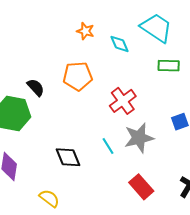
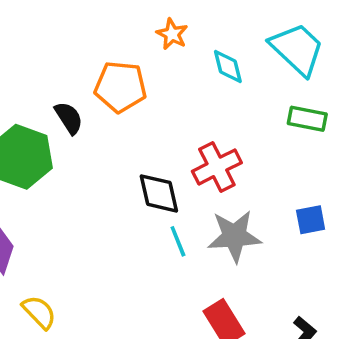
orange pentagon: (78, 76) -> (120, 87), moved
black diamond: (68, 157) -> (159, 193), moved
yellow semicircle: (49, 198) -> (39, 312), moved

